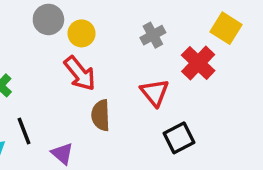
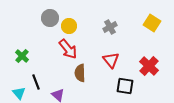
red cross: (198, 63) -> (149, 66), moved
black square: (179, 138) -> (125, 86), turned 36

